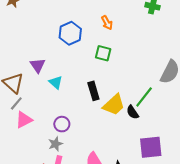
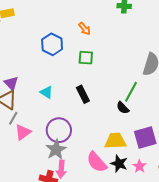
purple triangle: (38, 65) -> (11, 83), moved
yellow trapezoid: (114, 105) -> (115, 141), moved, turned -130
purple circle: (62, 124) -> (59, 130), size x1.6
gray star: (55, 144) -> (56, 150), size x1.5

